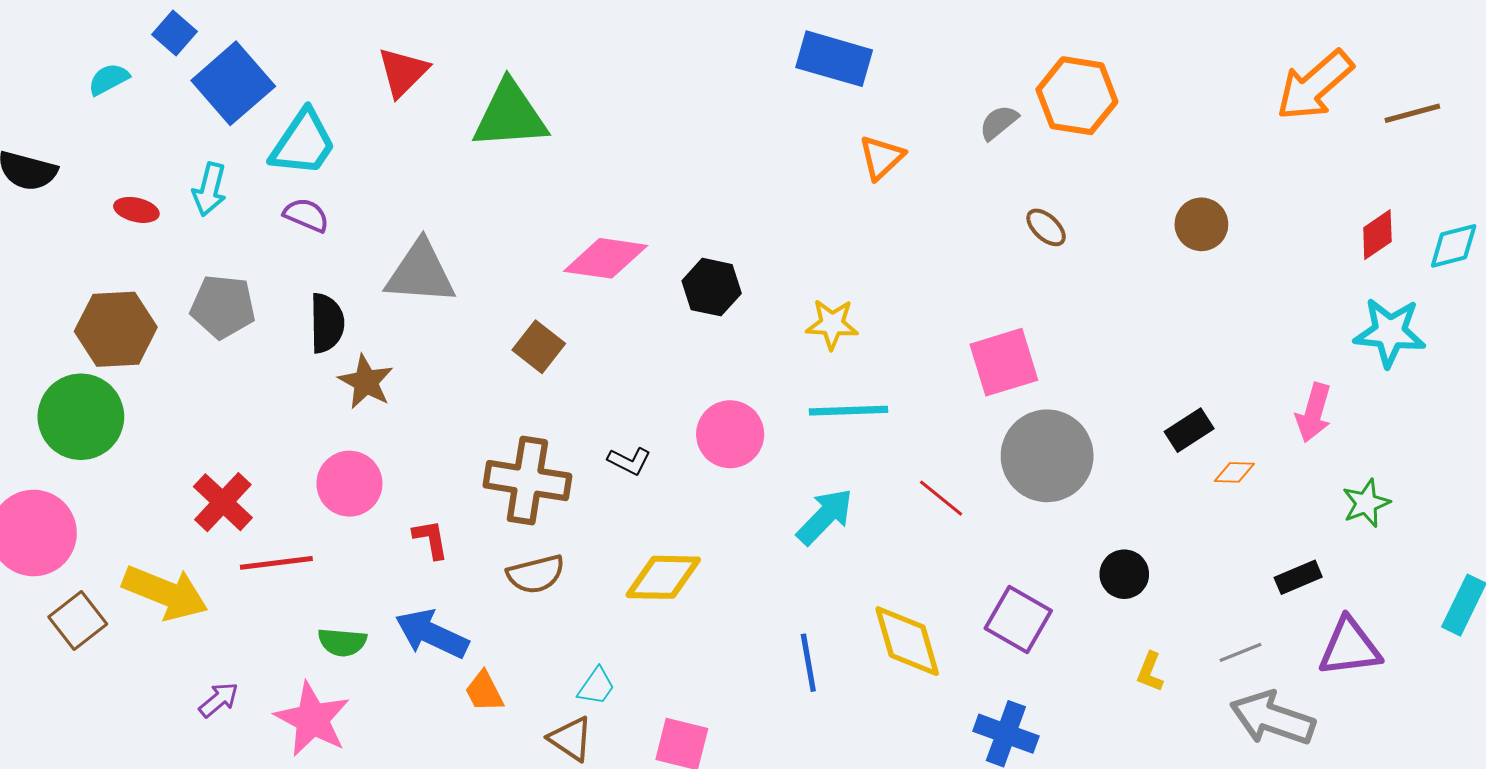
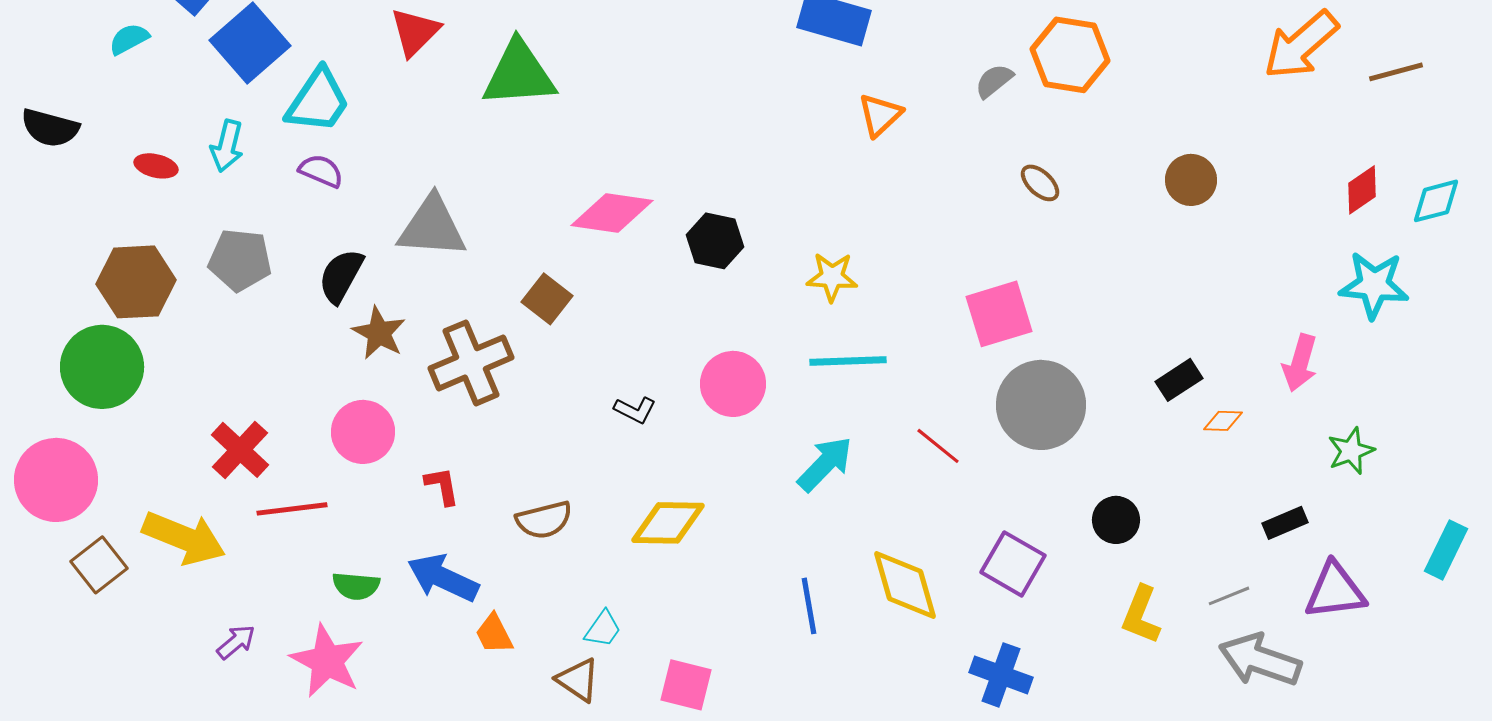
black semicircle: (327, 323) -> (341, 276), turned -150
brown cross: (527, 481) -> (471, 363), moved, turned -32
yellow L-shape: (1150, 672) -> (1141, 615), size x1.5

